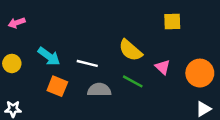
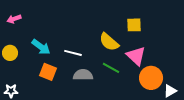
yellow square: (172, 22) -> (134, 25), moved
pink triangle: (163, 67) -> (136, 56), size x1.5
orange circle: (200, 73) -> (151, 78), moved

